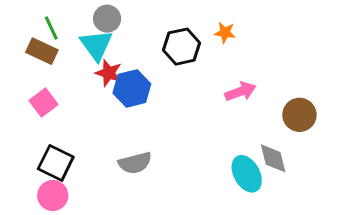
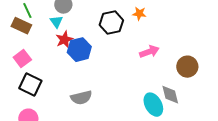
cyan triangle: (96, 45) -> (56, 22), size x0.6
red star: (109, 73) -> (64, 40), turned 30
black square: (56, 163) -> (30, 85), moved

